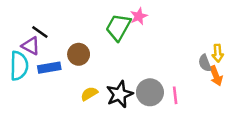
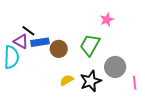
green trapezoid: (118, 27) -> (90, 45), moved
blue rectangle: (49, 68) -> (40, 42), moved
gray circle: (150, 92) -> (115, 67), moved

